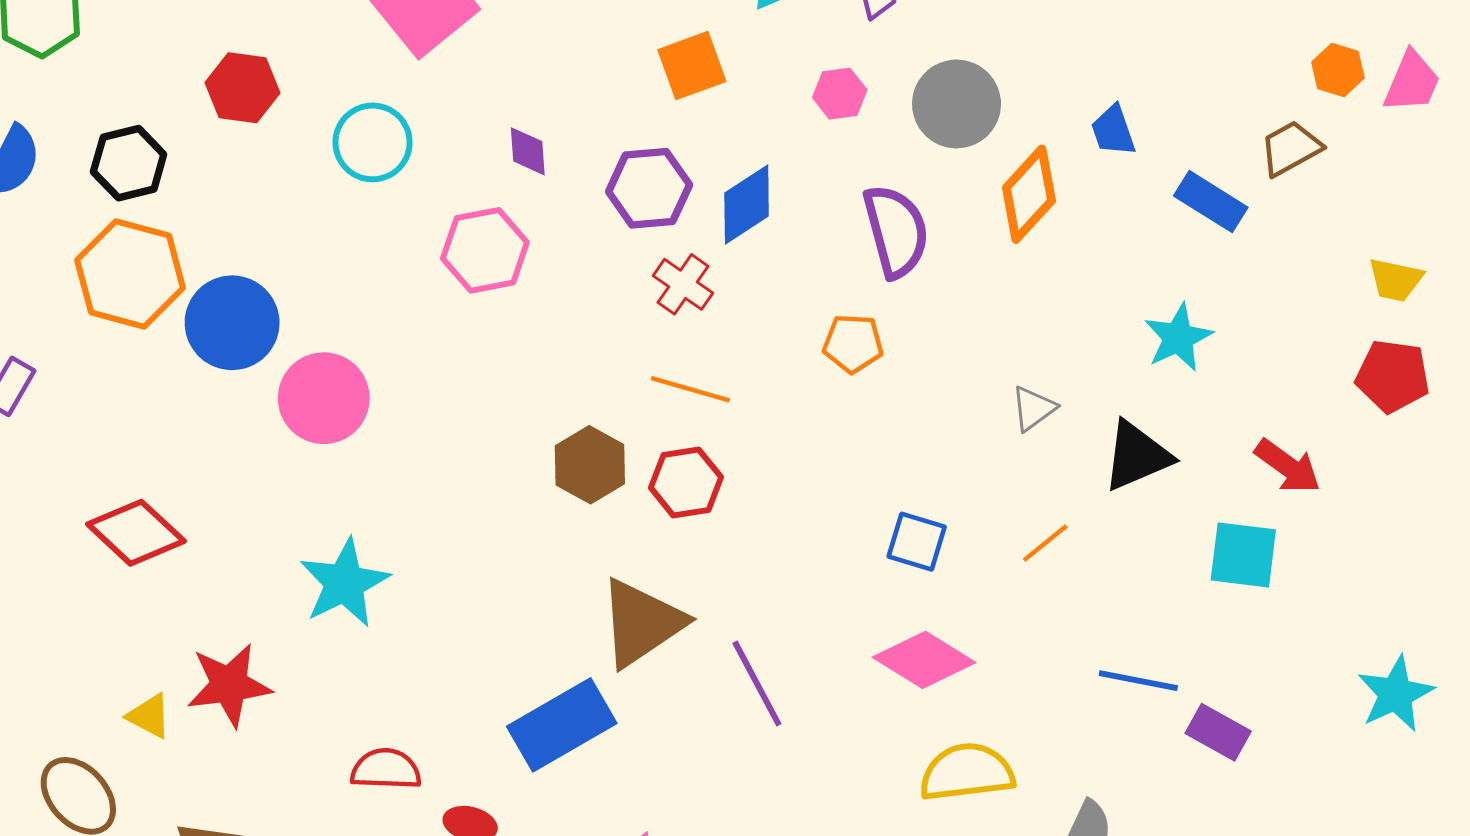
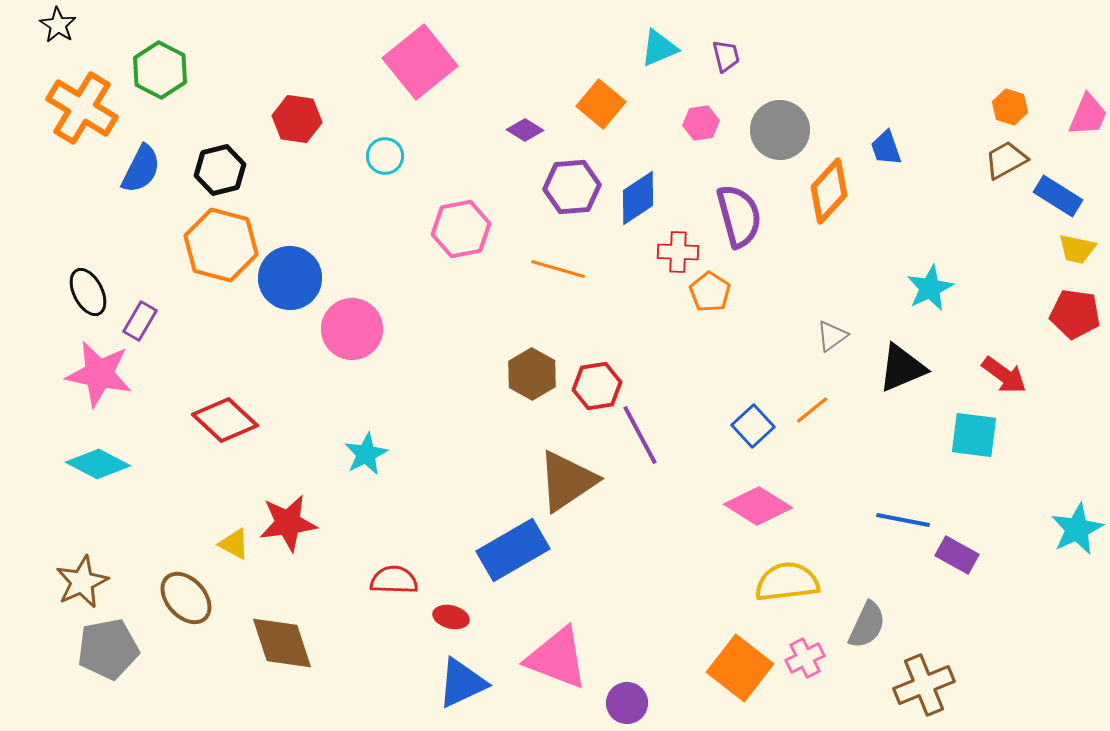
orange square: (692, 66) -> (601, 104), turned -30
orange hexagon: (1338, 70) -> (1010, 107), moved
cyan circle: (373, 142) -> (385, 156), size x0.7
purple diamond: (528, 151) -> (525, 130), moved, turned -54
blue rectangle: (1211, 202) -> (1058, 196), moved
red cross: (683, 284) -> (678, 252), moved, turned -33
orange pentagon: (853, 343) -> (710, 292), turned 30
orange line: (690, 389) -> (558, 269), moved
blue square: (917, 542) -> (753, 426), turned 30
orange line: (1045, 543) -> (812, 410), moved
cyan star: (344, 583) -> (366, 454), size x0.7
purple line: (757, 684) -> (640, 435), moved

